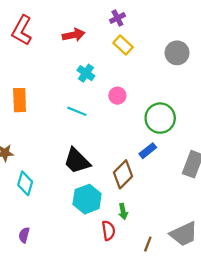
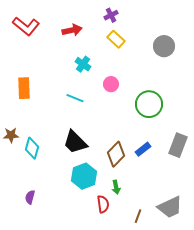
red L-shape: (22, 30) -> (26, 26), turned -80
blue rectangle: (148, 151) -> (143, 149), moved
cyan diamond: (25, 183) -> (32, 148), moved
purple semicircle: (24, 235) -> (30, 197), moved

